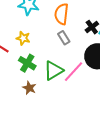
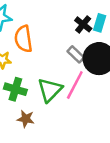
orange semicircle: (62, 14) -> (23, 39), moved
gray rectangle: (64, 38) -> (76, 54), moved

